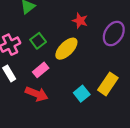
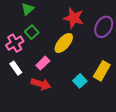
red star: (80, 21) -> (74, 18), size x1.5
green square: (38, 41) -> (32, 32), moved

